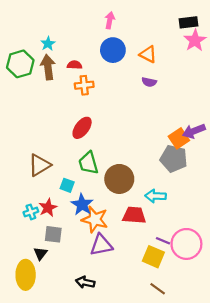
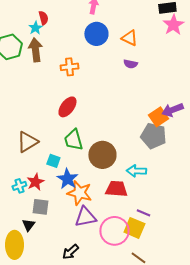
red semicircle: (75, 65) -> (43, 18), moved, turned 72
pink circle: (186, 244) -> (114, 231), moved
black arrow: (85, 282) -> (70, 252), turned -54

